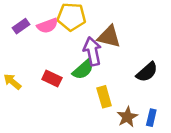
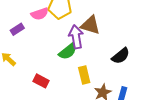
purple rectangle: (21, 26) -> (17, 29), moved
red rectangle: (52, 79) -> (41, 81), moved

